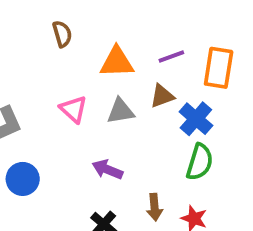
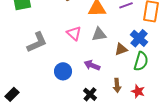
brown triangle: (162, 96) -> (121, 49), moved
blue circle: (23, 179) -> (63, 71), moved

